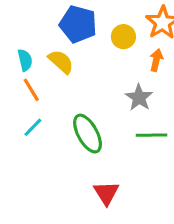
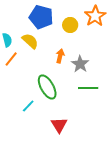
orange arrow: (156, 60) -> (60, 56), moved
orange line: (31, 90) -> (11, 59), turned 70
cyan line: (33, 127) -> (28, 106), moved

